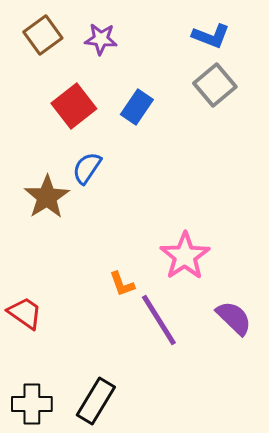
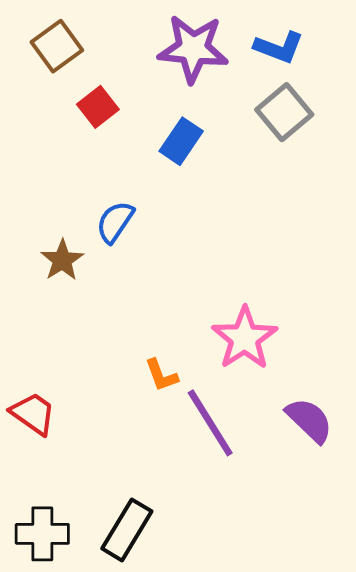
purple star: (101, 39) -> (193, 49), moved, size x1.6
red square: (74, 106) -> (98, 107), moved, size x0.7
brown star: (47, 197) -> (62, 260), size x0.7

